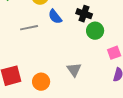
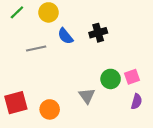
black cross: (84, 14) -> (98, 33), turned -35
green circle: (95, 31) -> (111, 79), moved

